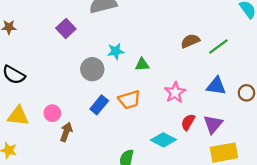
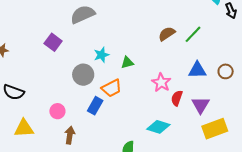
orange trapezoid: (129, 100) -> (112, 88), moved
pink circle: (52, 113) -> (57, 111), moved
red semicircle: (188, 122) -> (177, 98), moved

